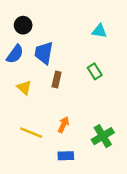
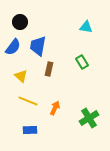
yellow line: (31, 133) -> (28, 101), moved
blue rectangle: (66, 156) -> (30, 130), moved

